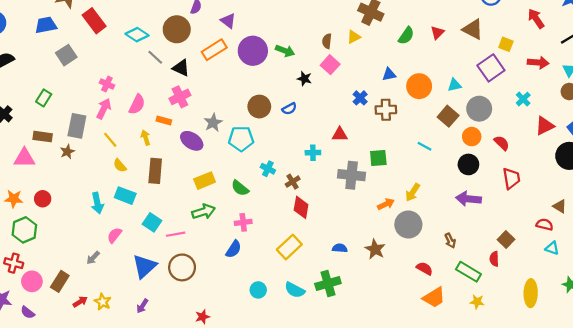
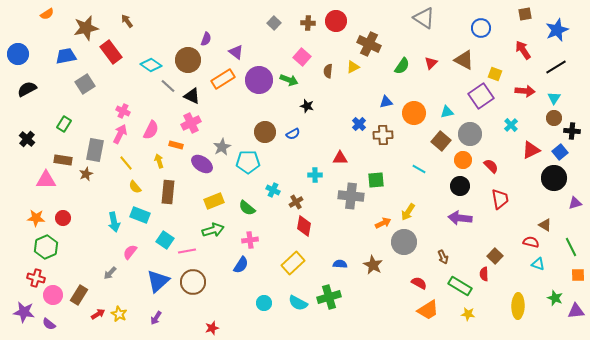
pink square: (330, 65) -> (302, 57), moved

